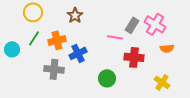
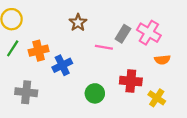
brown star: (75, 15) -> (78, 23), moved
red cross: (134, 57) -> (131, 81), moved
gray cross: (54, 69) -> (26, 92), moved

